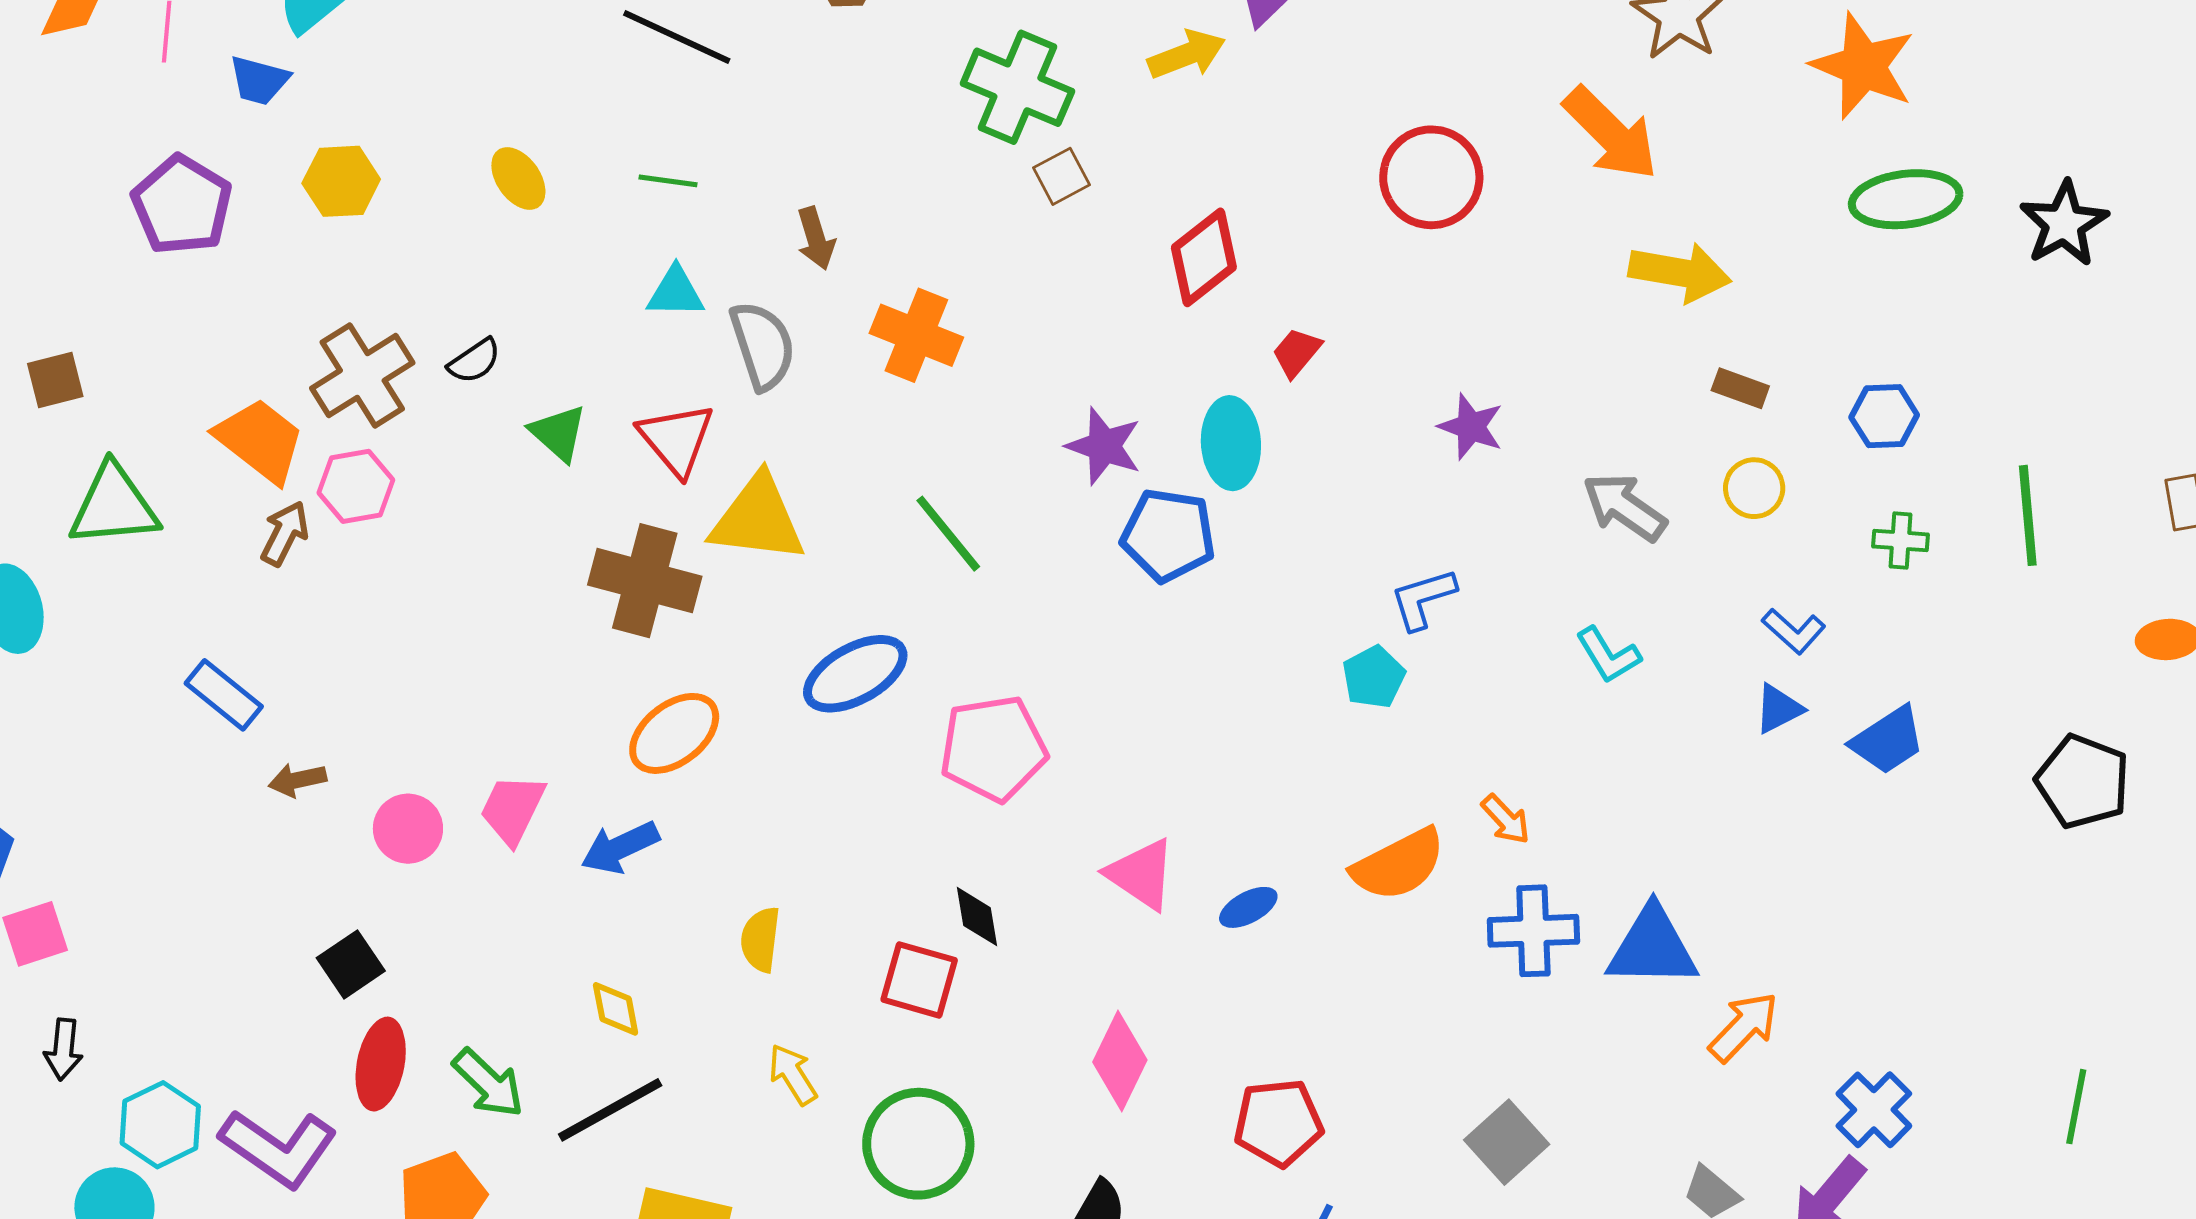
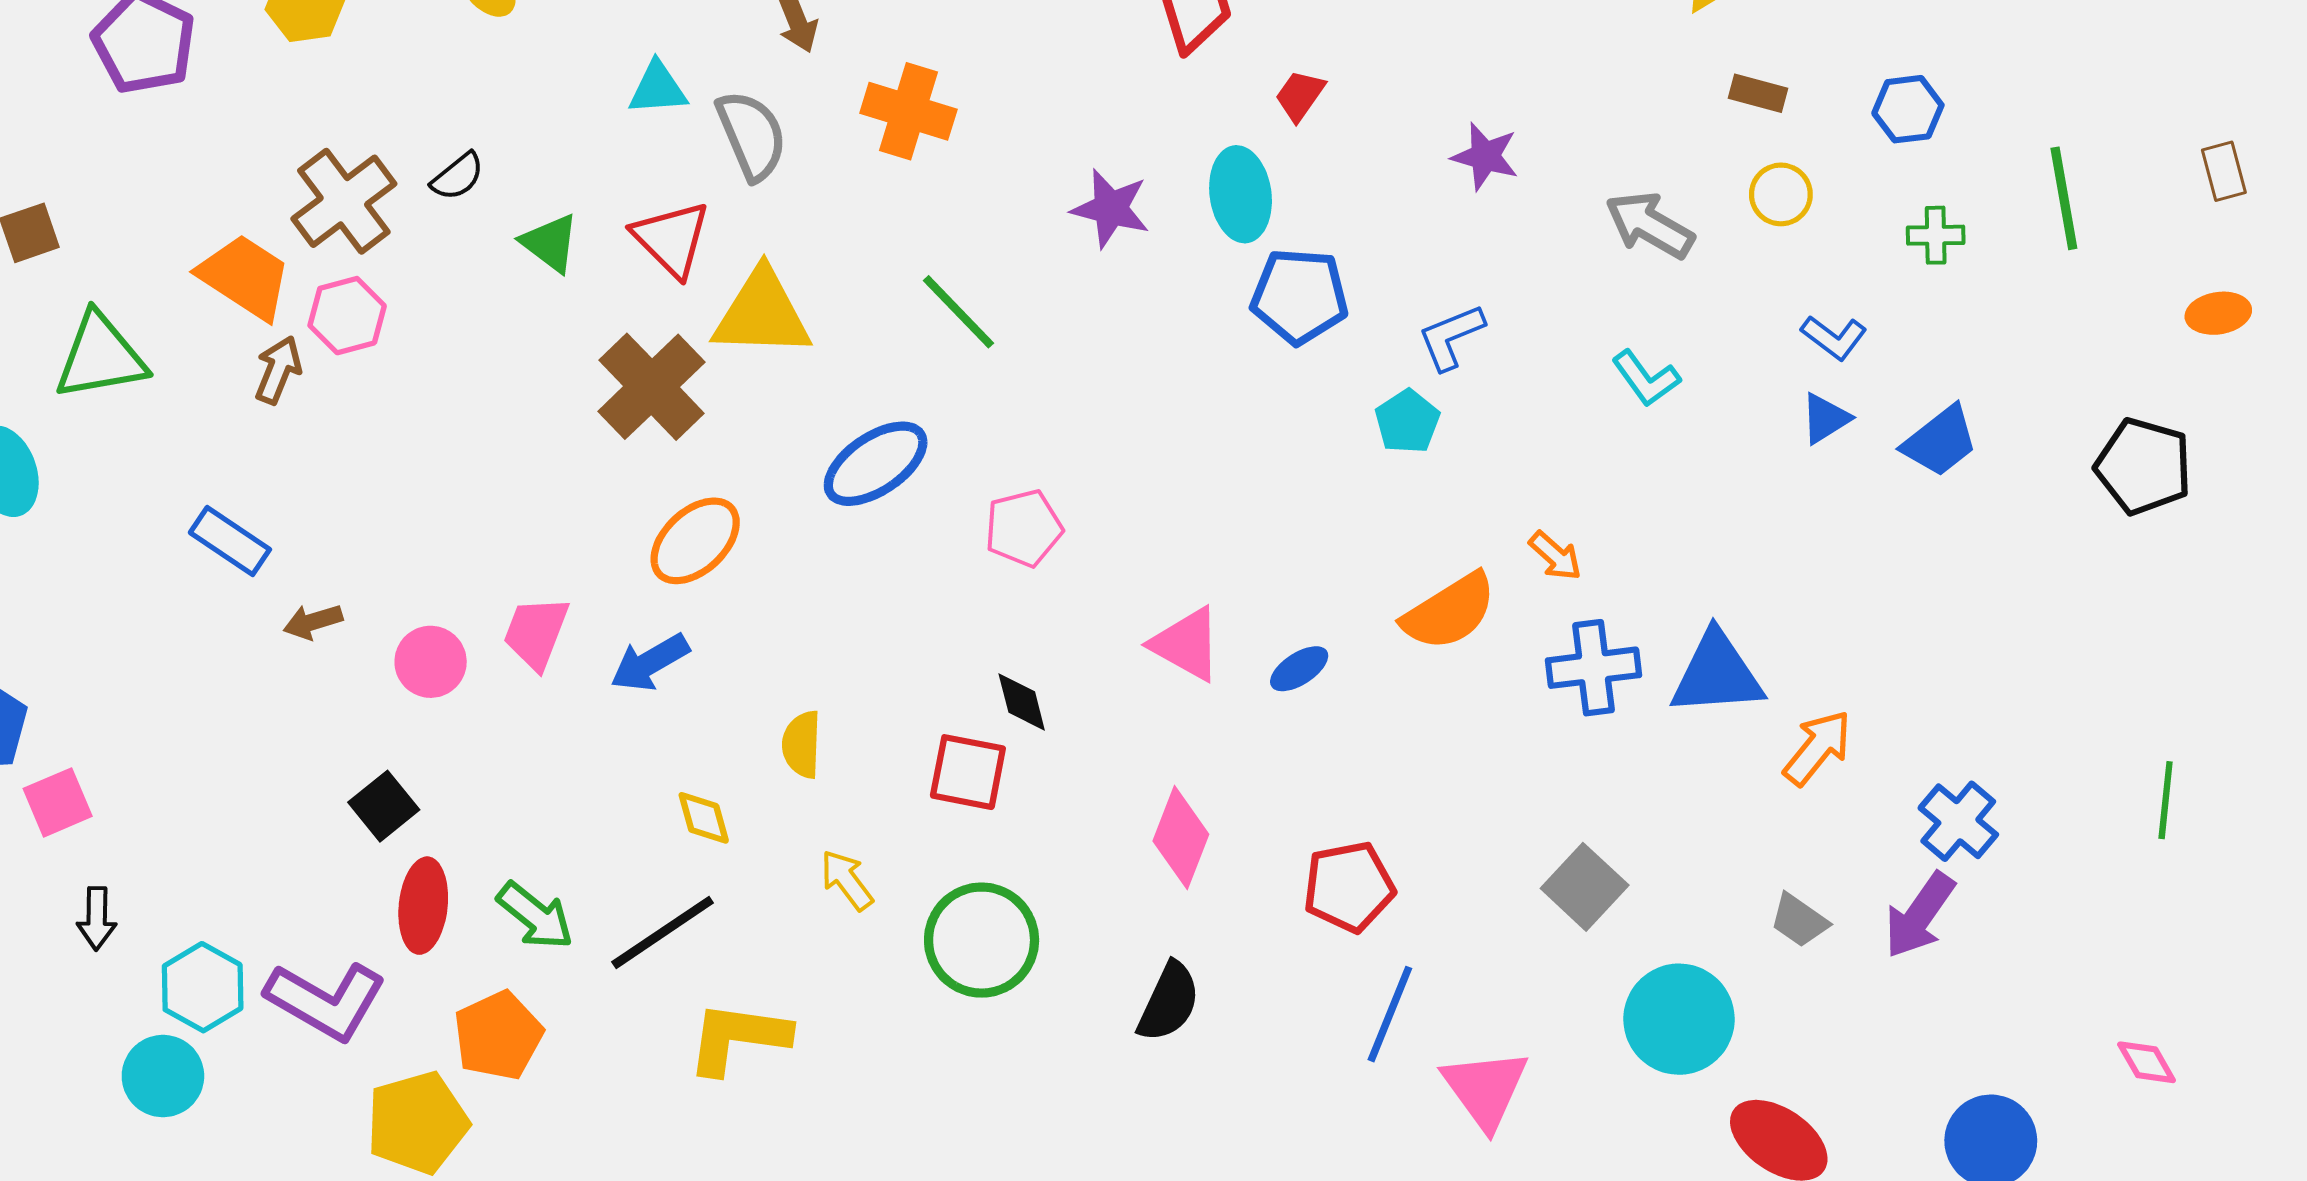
blue pentagon: (1168, 535) -> (1299, 296), moved
brown cross: (645, 581) -> (652, 387), turned 36
pink pentagon: (993, 748) -> (1024, 528), size x0.7
yellow diamond: (616, 1009) -> (704, 818), moved

